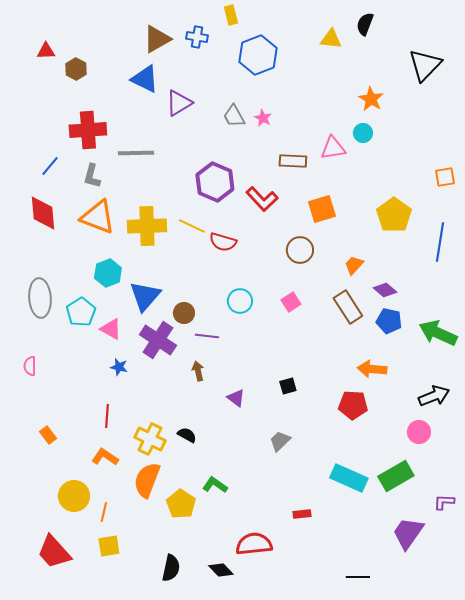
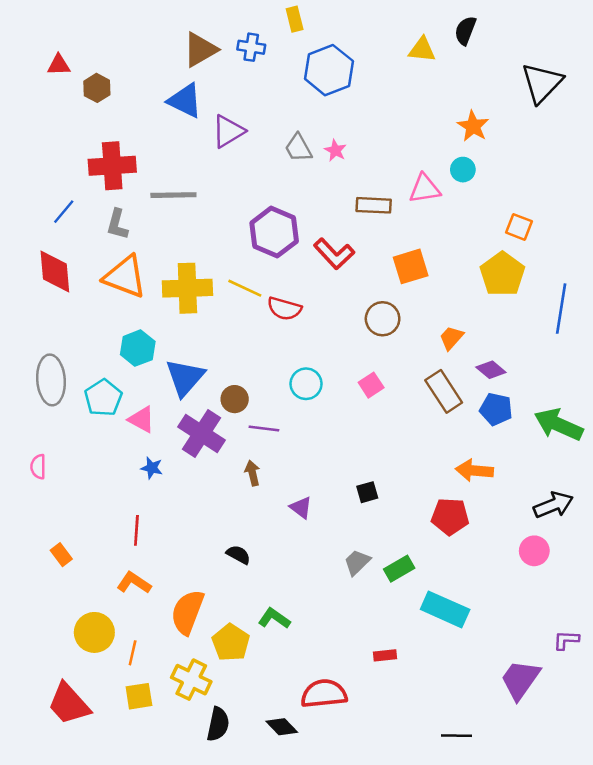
orange square: (445, 177) -> (519, 227), moved, turned 30
yellow cross: (150, 439) -> (191, 680), moved
green rectangle: (396, 476) -> (399, 569), moved, size x0.7

